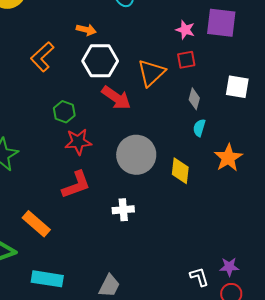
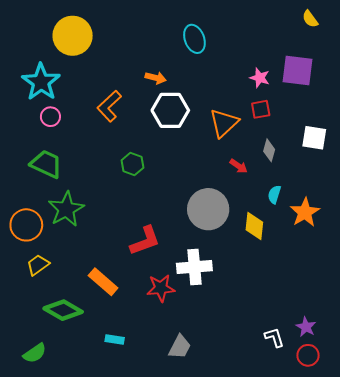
red arrow: (116, 98) -> (239, 166), moved, size x0.6
cyan semicircle: (199, 128) -> (274, 194), moved
red star: (78, 142) -> (161, 288), moved
white cross: (123, 210) -> (194, 267), size x1.5
purple star: (229, 267) -> (306, 327), turned 30
cyan rectangle: (47, 279) -> (115, 340), size x0.6

